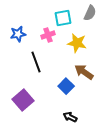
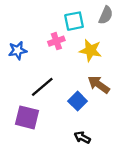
blue star: (18, 34) -> (18, 50), moved
black line: (36, 62) -> (42, 87), moved, turned 70
purple square: (23, 100) -> (27, 117), turned -35

